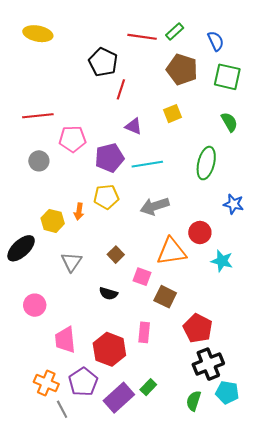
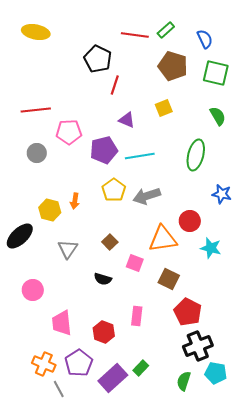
yellow pentagon: (106, 197) -> (114, 190), moved, turned -30
brown square: (165, 297) -> (169, 279), moved
red hexagon: (109, 349) -> (104, 332), size x0.7

